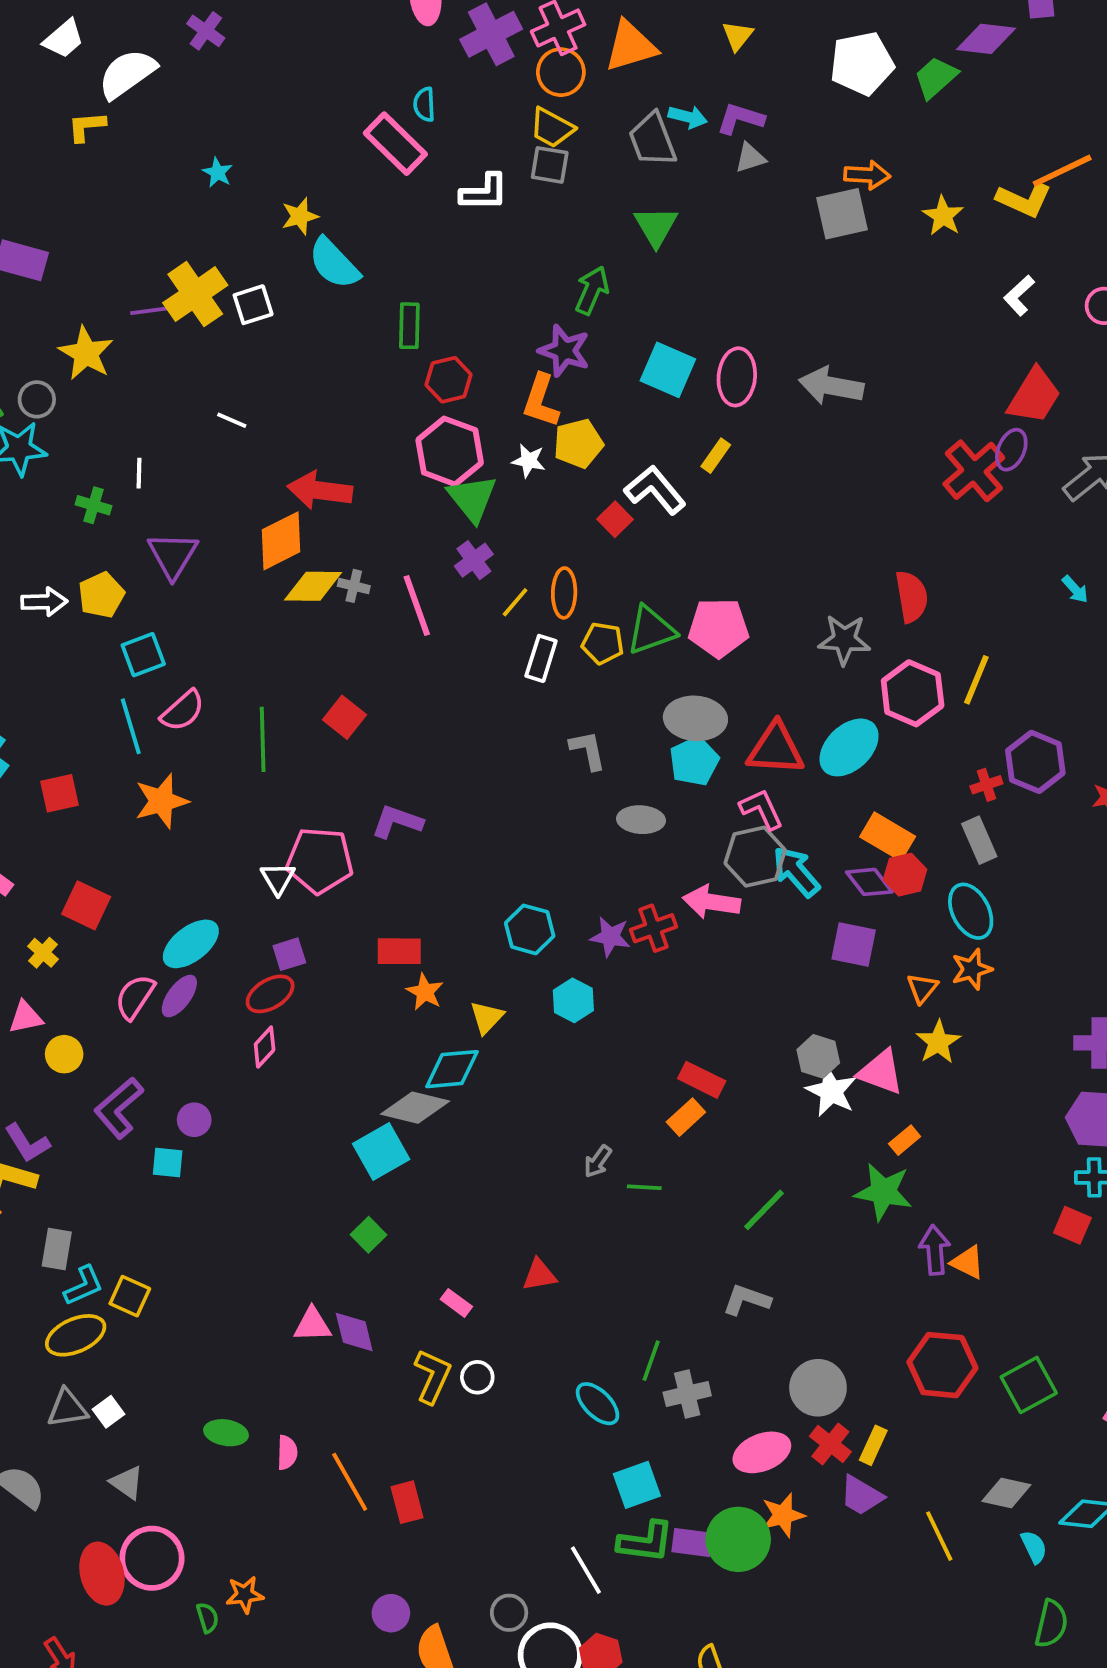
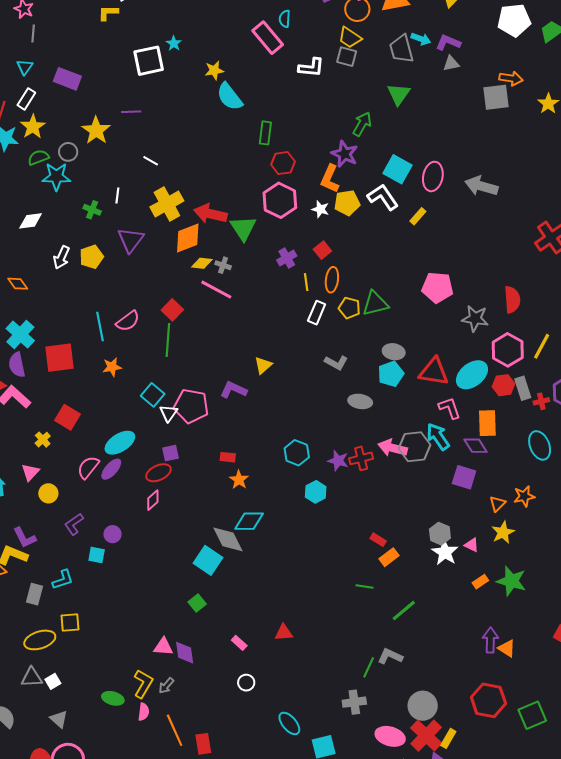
yellow cross: (195, 294) -> (167, 204), moved
white square: (253, 305) -> (149, 61), moved, size x1.5
white line: (232, 420) -> (151, 161), moved
white L-shape: (655, 490) -> (383, 197), moved
green triangle: (472, 498) -> (243, 228), moved
red square: (615, 519) -> (322, 250), moved
yellow diamond: (313, 586) -> (202, 263), size x0.7
white arrow: (44, 602) -> (61, 257), turned 110
yellow line: (515, 602) -> (306, 282), turned -54
pink line: (417, 605) -> (216, 290), moved, turned -48
pink pentagon: (719, 628) -> (437, 287), moved
cyan square: (143, 655) -> (153, 395), moved, turned -35
red square: (345, 717) -> (172, 310), moved
gray ellipse: (695, 718) -> (394, 352), size x0.7
gray L-shape: (588, 750) -> (336, 363), turned 125
red square: (60, 793) -> (60, 358), size x1.5
orange star: (161, 801) -> (112, 367), size x0.7
pink L-shape: (761, 809) -> (450, 408), moved
orange rectangle: (888, 837) -> (487, 423), turned 52
gray rectangle: (979, 840) -> (523, 388), moved
gray hexagon: (755, 857) -> (415, 447), moved
red hexagon: (905, 875) -> (504, 385), moved
cyan ellipse: (971, 911) -> (540, 445), moved
red rectangle: (399, 951) -> (228, 457), size x0.7
pink triangle: (26, 1017) -> (30, 472), turned -42
yellow triangle: (487, 1017) -> (263, 365), moved
pink triangle: (881, 1072) -> (472, 545), size x0.6
red rectangle: (702, 1080) -> (378, 540), size x0.7
purple L-shape: (119, 1108) -> (74, 524), size x0.7
gray diamond: (415, 1108) -> (228, 539), turned 44
orange rectangle: (686, 1117) -> (389, 557), moved
cyan square: (381, 1152) -> (208, 560), turned -32
gray arrow: (598, 1161) -> (166, 686), moved
green line: (644, 1187) -> (365, 586), moved
green star: (883, 1192) -> (511, 581), moved
cyan L-shape: (84, 1286) -> (63, 580), moved
yellow square: (130, 1296) -> (70, 622), turned -35
green line: (651, 1361) -> (369, 667), moved
yellow L-shape: (433, 1376) -> (143, 684), moved
cyan ellipse: (598, 1404) -> (289, 723), moved
red cross: (830, 1444) -> (426, 736), size x1.5
pink ellipse: (762, 1452) -> (390, 736), turned 32

